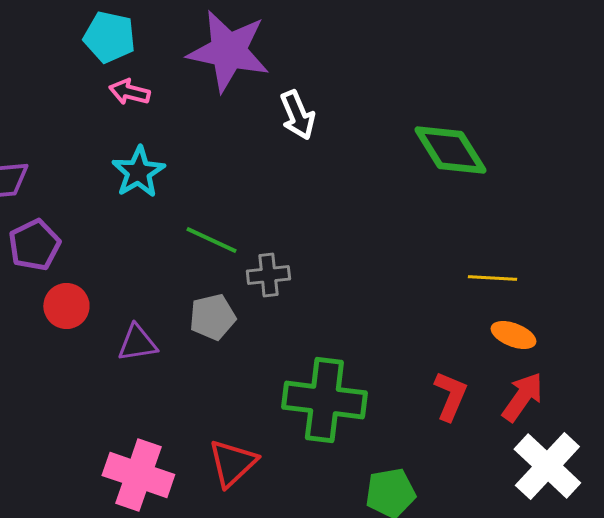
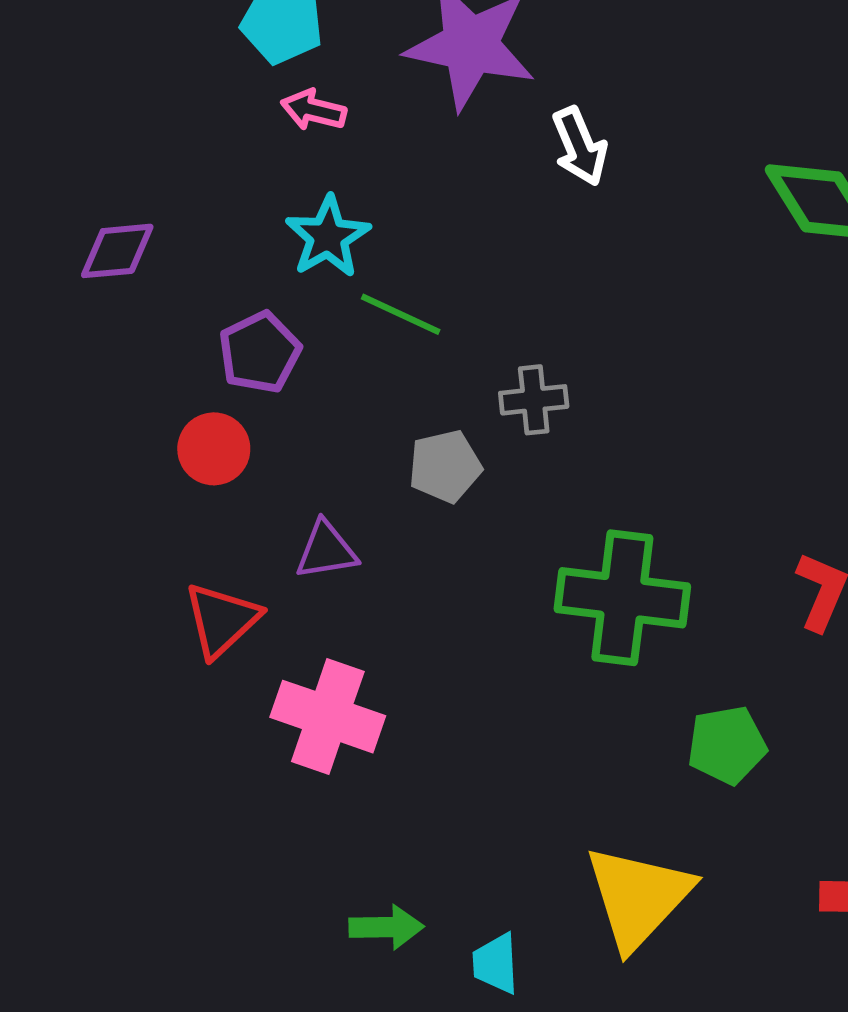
green line: (211, 240) -> (401, 314), moved
purple pentagon: (34, 245) -> (260, 352), moved
purple triangle: (137, 343) -> (326, 550), moved
red triangle: (232, 463) -> (222, 620), moved

